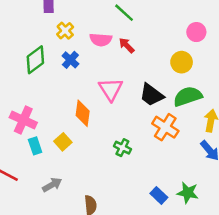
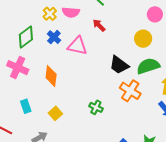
pink semicircle: (101, 40) -> (71, 12), moved
pink triangle: (111, 89) -> (77, 46), moved, turned -45
orange diamond: (83, 113) -> (51, 76), moved
pink cross: (23, 120) -> (18, 68), moved
yellow square: (63, 142) -> (55, 113), moved

